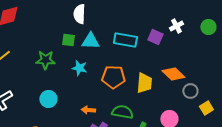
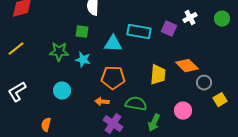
cyan triangle: (90, 41) -> (113, 44), moved
cyan star: (79, 68) -> (83, 60), moved
orange pentagon: (113, 77) -> (113, 78), moved

